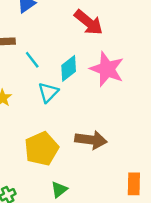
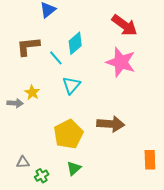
red arrow: (89, 22) -> (125, 25), moved
cyan diamond: (69, 68) -> (75, 43), moved
green triangle: (59, 190) -> (74, 168), moved

